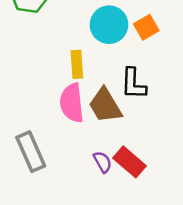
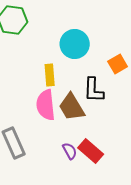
orange square: (146, 27) -> (118, 64), moved

